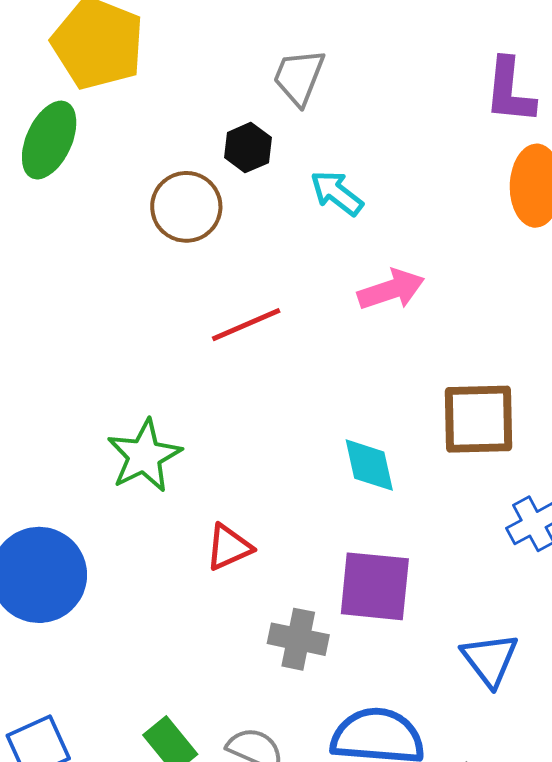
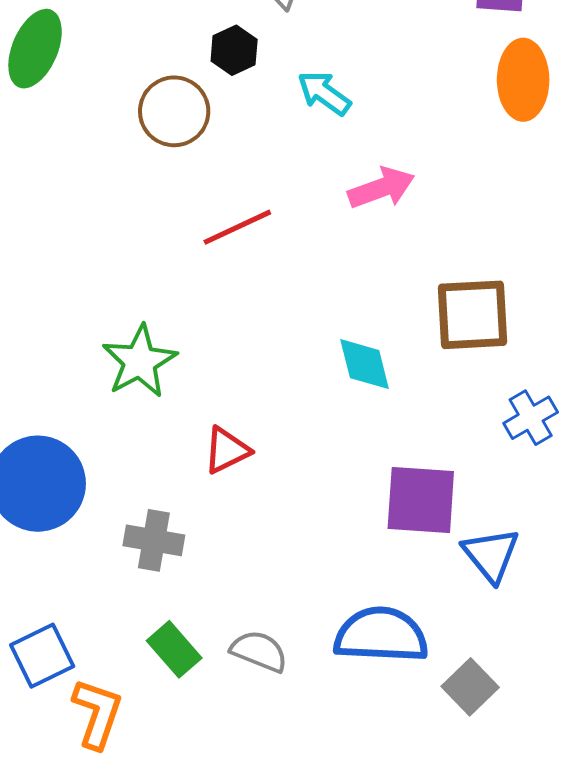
purple square: (375, 586) -> (421, 500), moved
gray cross: (298, 639) -> (154, 540), moved

